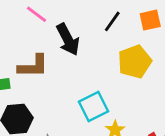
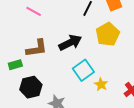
black arrow: (68, 39) -> (70, 43), moved, turned -80

